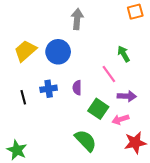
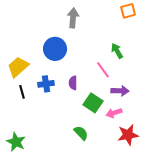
yellow trapezoid: (25, 51) -> (18, 67), moved
green semicircle: (86, 141) -> (81, 133), size x0.7

